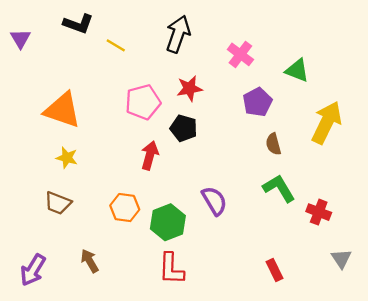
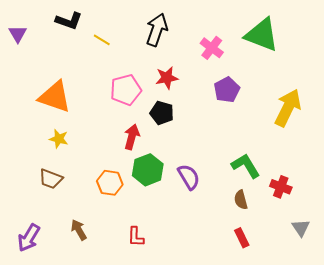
green triangle: (297, 70) -> (262, 35), moved, size x1.6
brown semicircle: (273, 144) -> (241, 200), moved
green hexagon: (168, 222) -> (148, 170), moved
red L-shape: (171, 269) -> (136, 237), moved, size x0.7

